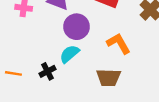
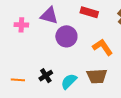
cyan semicircle: (69, 54) -> (69, 81), moved

